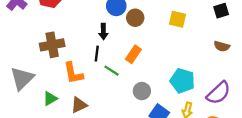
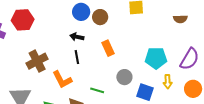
black arrow: (103, 32) -> (77, 37), turned 120
orange rectangle: (133, 54) -> (108, 48), turned -42
green line: (112, 71) -> (97, 90), moved

